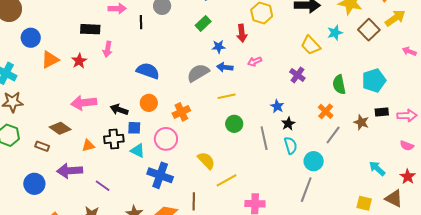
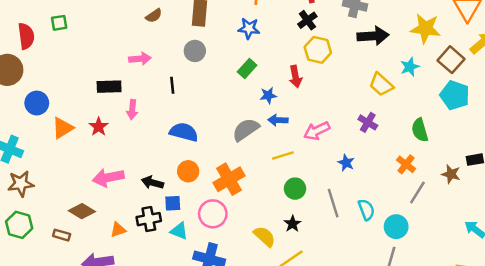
black line: (141, 22) -> (172, 85), moved
pink arrow: (255, 62) -> (317, 131), moved, size x1.5
cyan pentagon: (374, 80) -> (455, 95), moved, turned -30
orange cross: (181, 112) -> (229, 179), size x1.4
black star: (288, 124) -> (292, 224), moved

